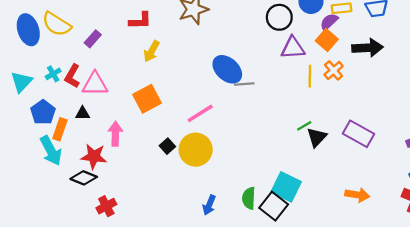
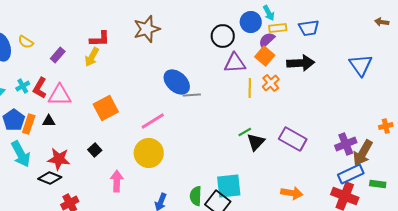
yellow semicircle: (57, 24) -> (26, 42), size x0.6
yellow arrow: (152, 51) -> (92, 57), moved
orange rectangle: (60, 129) -> (29, 124), moved
pink arrow: (115, 134) -> (117, 181), moved
black square: (167, 146) -> (95, 150), moved
cyan square: (286, 187) -> (229, 186), turned -32

